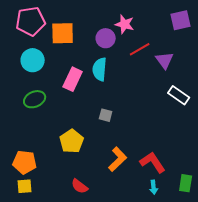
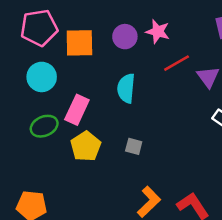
purple circle: (106, 38) -> (125, 37), moved
pink rectangle: (73, 79) -> (77, 110), moved
yellow pentagon: (72, 141) -> (86, 146), moved

